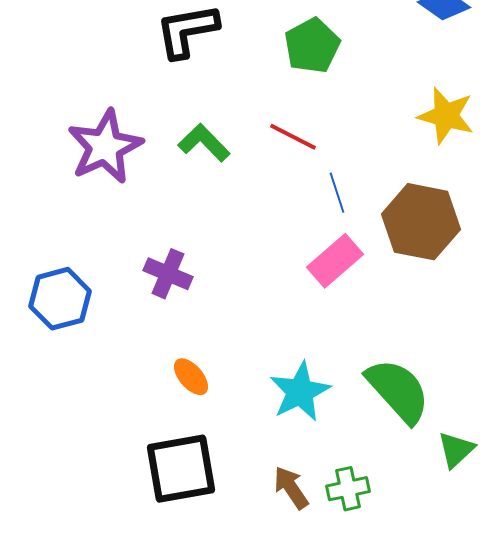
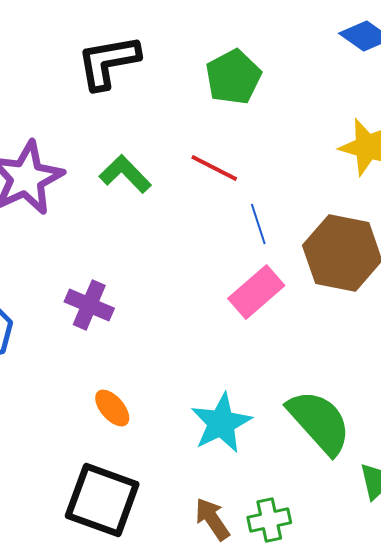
black square: (181, 469) -> (102, 500), turned 30

